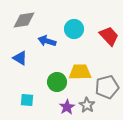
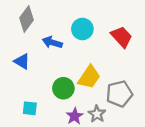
gray diamond: (24, 20) -> (27, 19), turned -45
yellow trapezoid: (80, 72) -> (89, 77), turned 125

